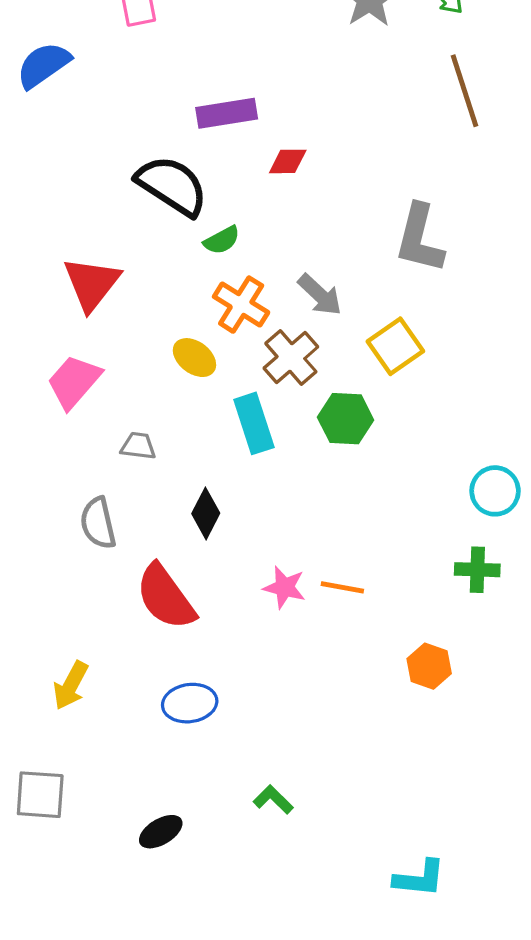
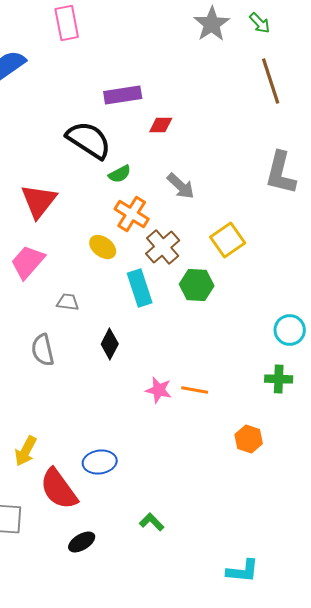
gray L-shape: (419, 239) -> (281, 173), moved
gray arrow: (320, 295) -> (181, 186), moved
red semicircle: (166, 597) -> (59, 489), moved

